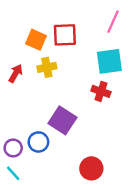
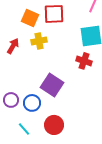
purple circle: (13, 148) -> (11, 100), moved
red circle: (91, 168) -> (54, 125), moved
cyan line: (13, 173) -> (24, 129), moved

